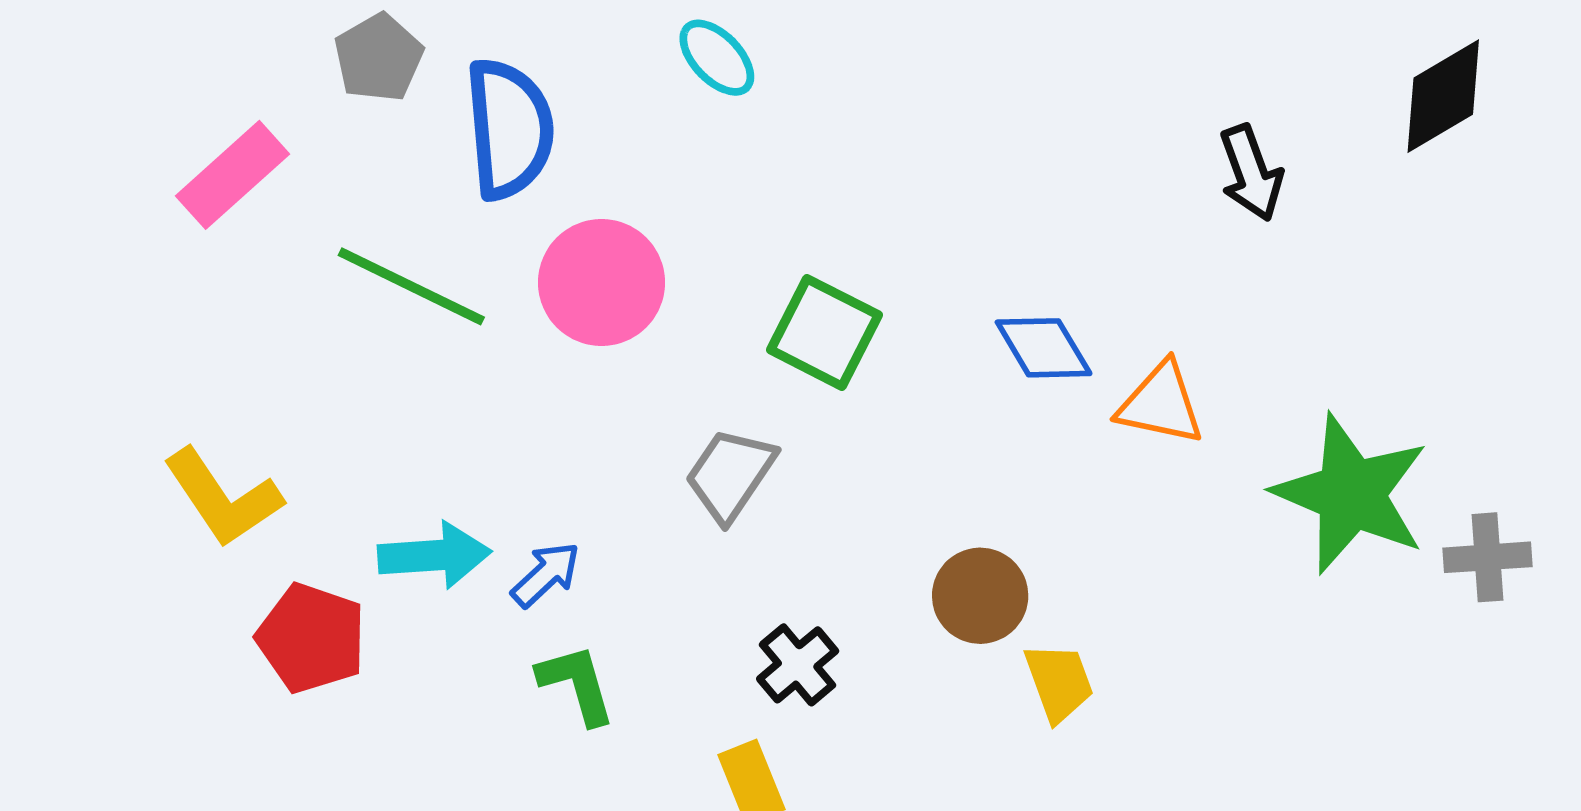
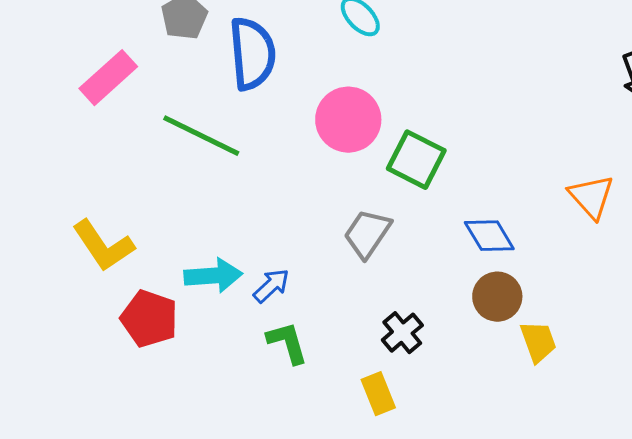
pink circle: (602, 283) -> (348, 120), moved
blue diamond: (1044, 348) -> (489, 236), moved
orange triangle: (1161, 404) -> (591, 197), turned 36

